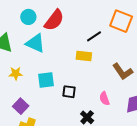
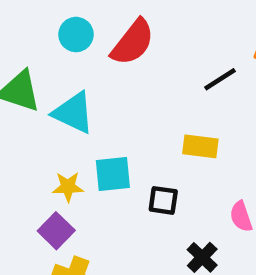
cyan triangle: (35, 43) -> (73, 113), moved
yellow rectangle: (84, 56) -> (200, 146), moved
yellow star: (16, 73) -> (68, 187), moved

